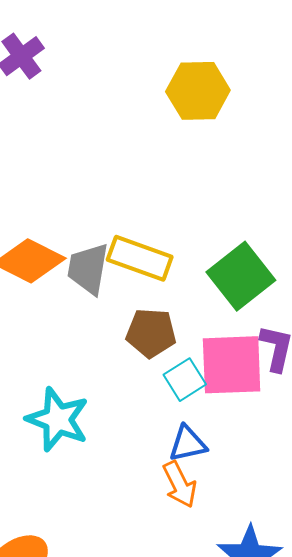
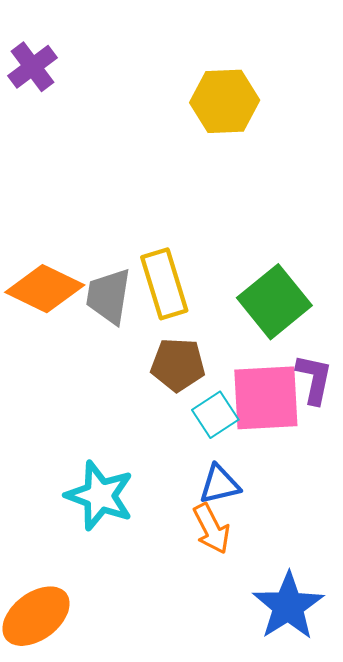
yellow rectangle: (140, 258) -> (164, 284), turned 54
cyan star: (58, 419) -> (100, 496), moved

